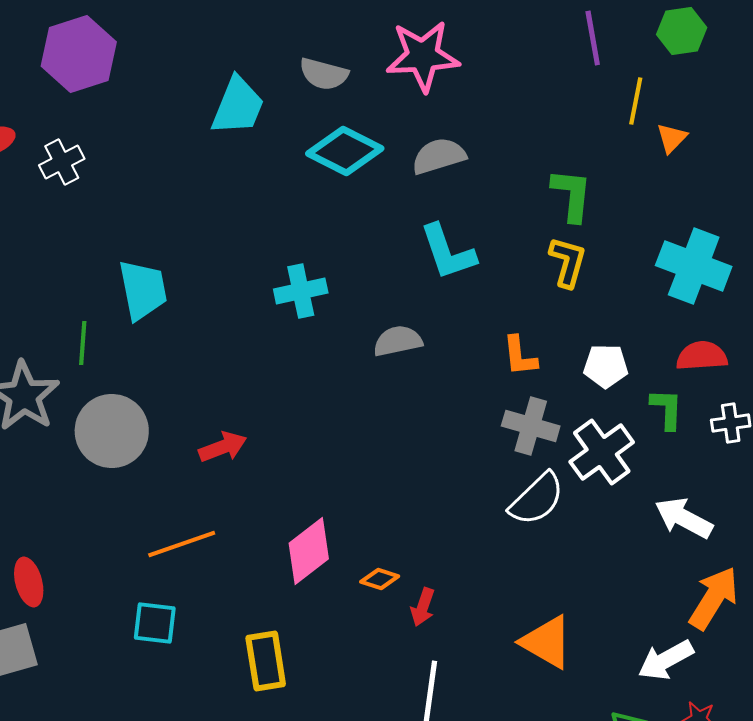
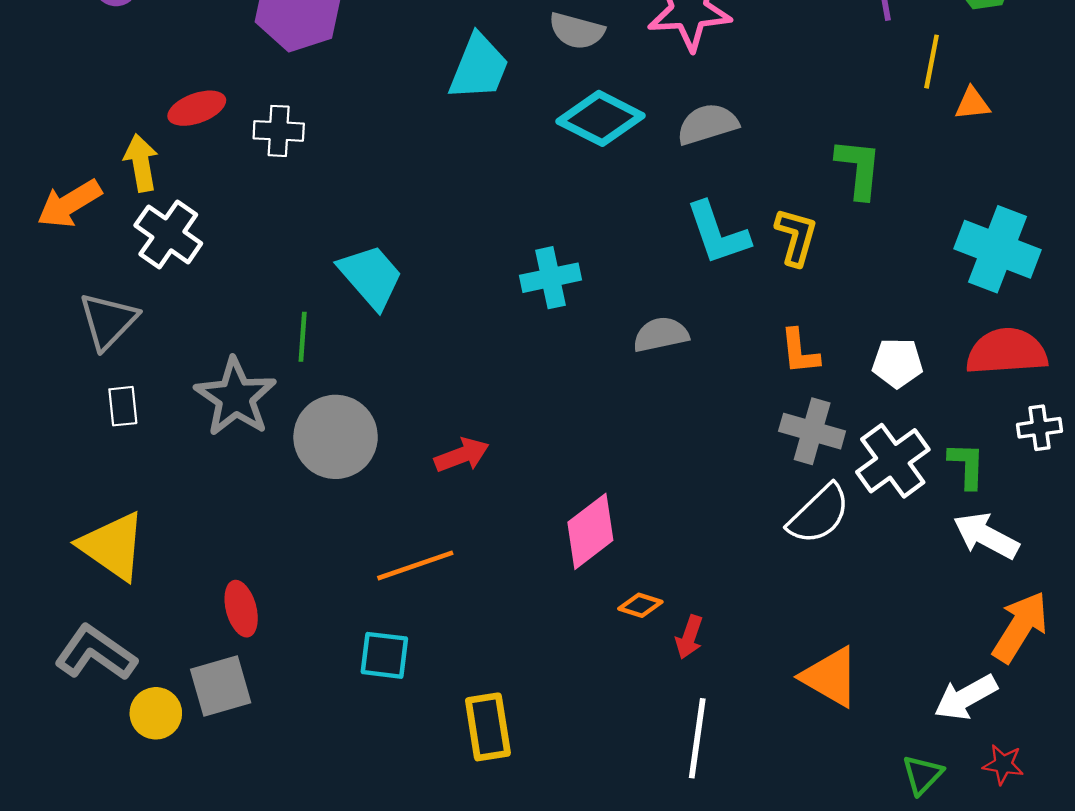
orange triangle: (672, 138) -> (972, 104), turned 40
white cross: (62, 162) -> (279, 131), turned 30
yellow L-shape: (568, 262) -> (796, 237), moved
cyan trapezoid: (143, 290) -> (371, 277), turned -30
red semicircle: (702, 356) -> (1007, 352), size x1.4
green L-shape: (667, 409) -> (967, 465), moved
pink diamond: (309, 551) -> (590, 531), moved
yellow rectangle: (266, 661) -> (488, 727), moved

